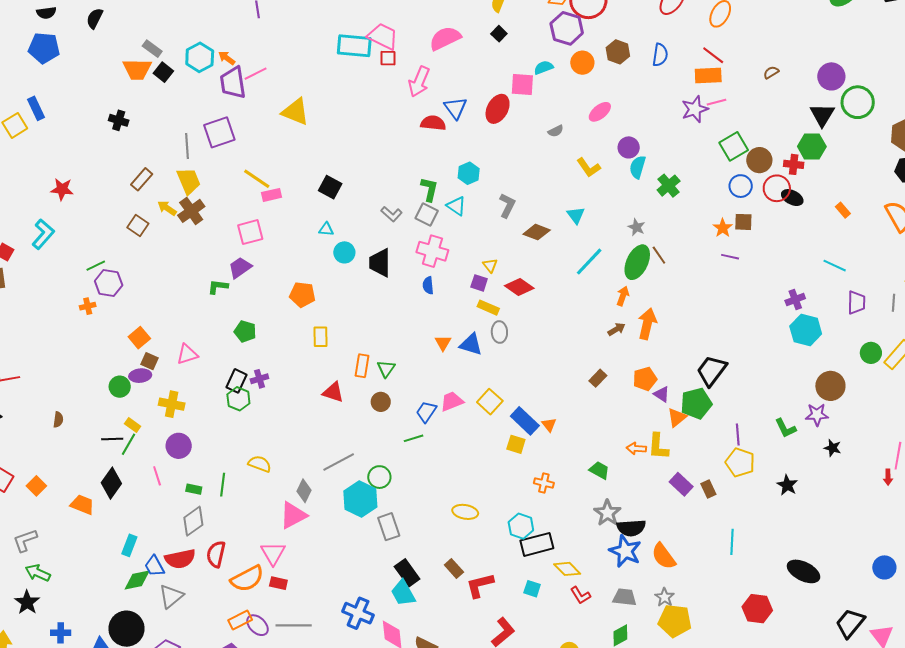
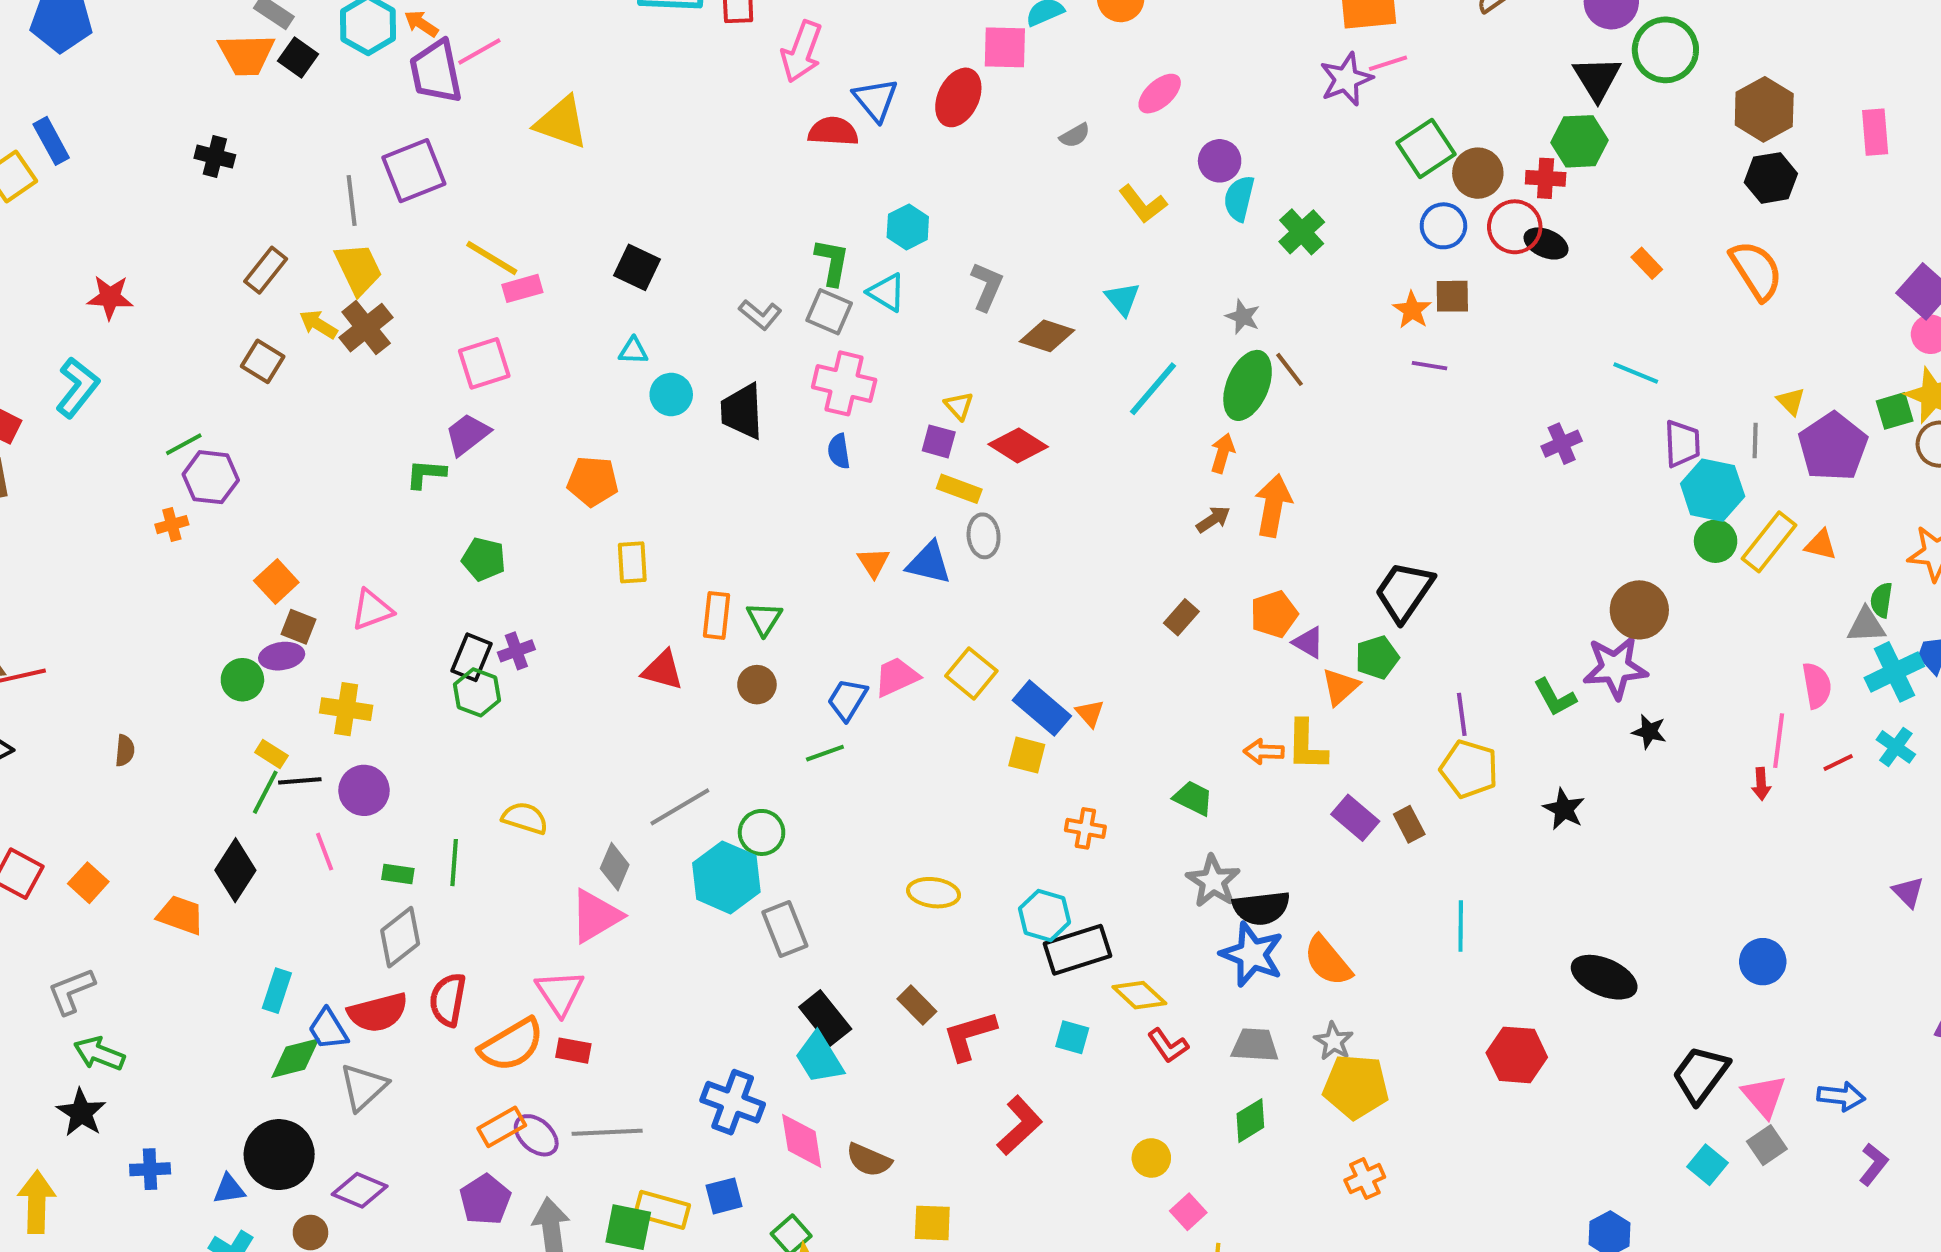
cyan hexagon: (806, 330) -> (1713, 490), moved
green pentagon: (696, 403) -> (1377, 657), size x0.7
purple star: (817, 415) -> (1615, 668), size x1.4
black line: (112, 439) -> (300, 781), moved

